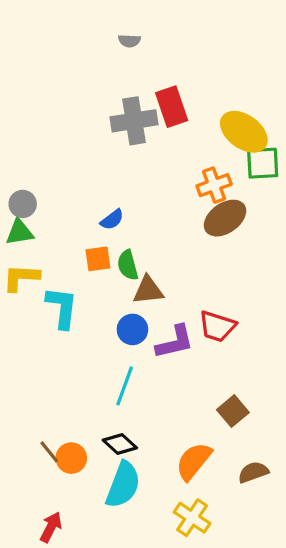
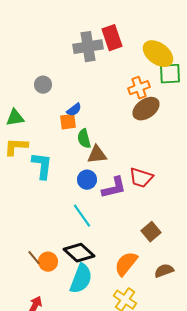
gray circle: (23, 204) -> (43, 85), moved
orange square: (98, 259) -> (68, 122), moved
cyan line: (125, 386) -> (82, 216), turned -55
black diamond: (120, 444) -> (79, 253), size x1.4

